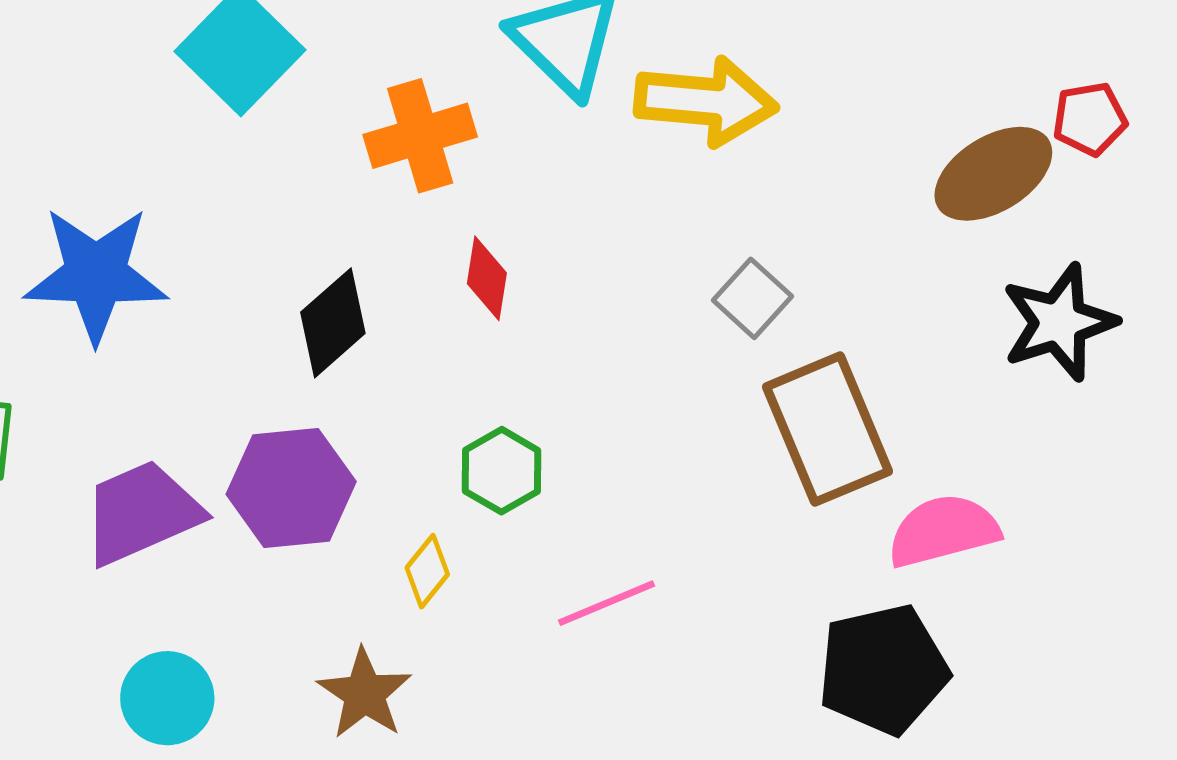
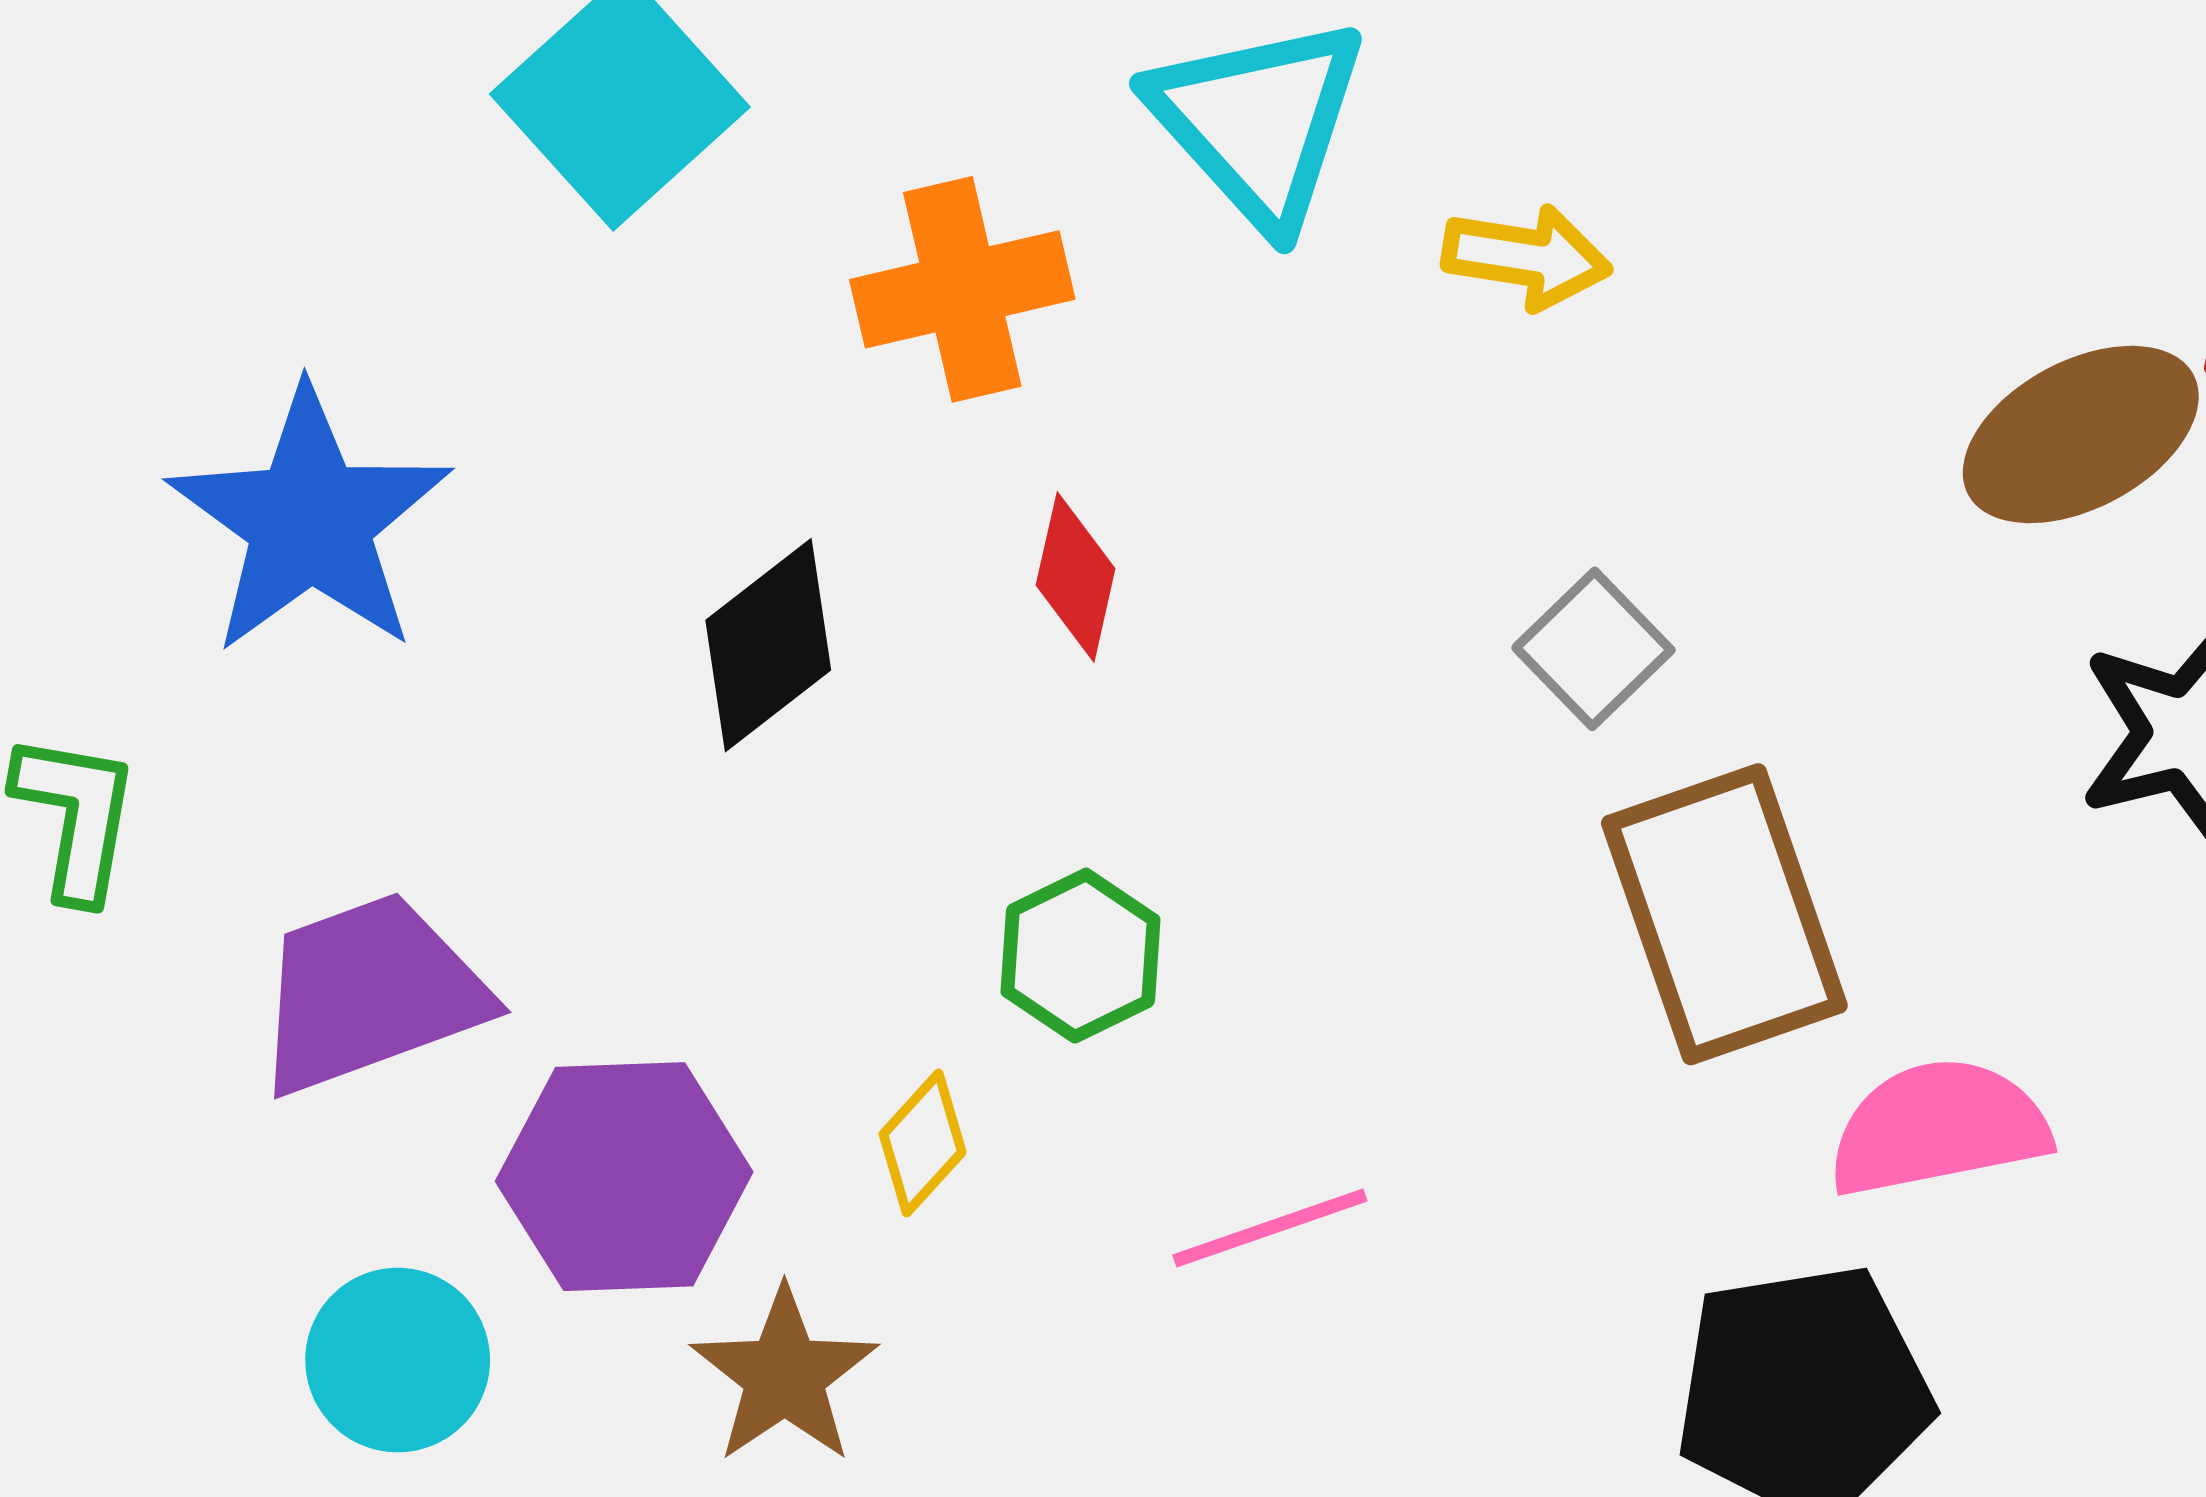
yellow arrow: (706, 101) -> (1527, 257), size x0.6
blue star: (96, 274) -> (310, 521), turned 30
purple hexagon: (291, 488) -> (624, 1177), moved

